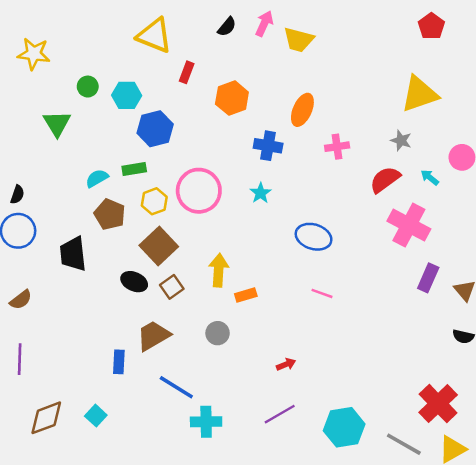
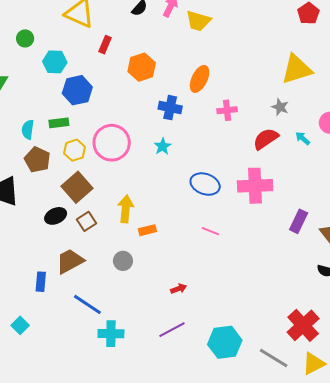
green circle: (88, 87) -> (25, 38), moved
cyan semicircle: (97, 178) -> (28, 130), turned -54
pink cross: (409, 225) -> (255, 186), moved, turned -32
black ellipse: (134, 282) -> (56, 216), turned -50

